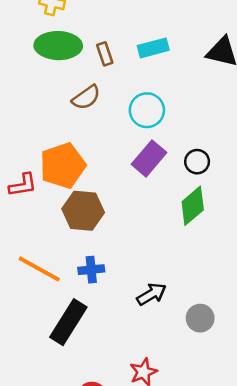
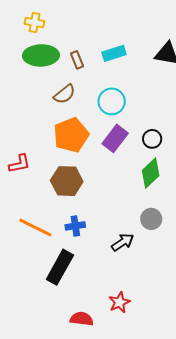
orange pentagon: (63, 166) -> (71, 135), moved
gray circle: (200, 318) -> (151, 219), moved

